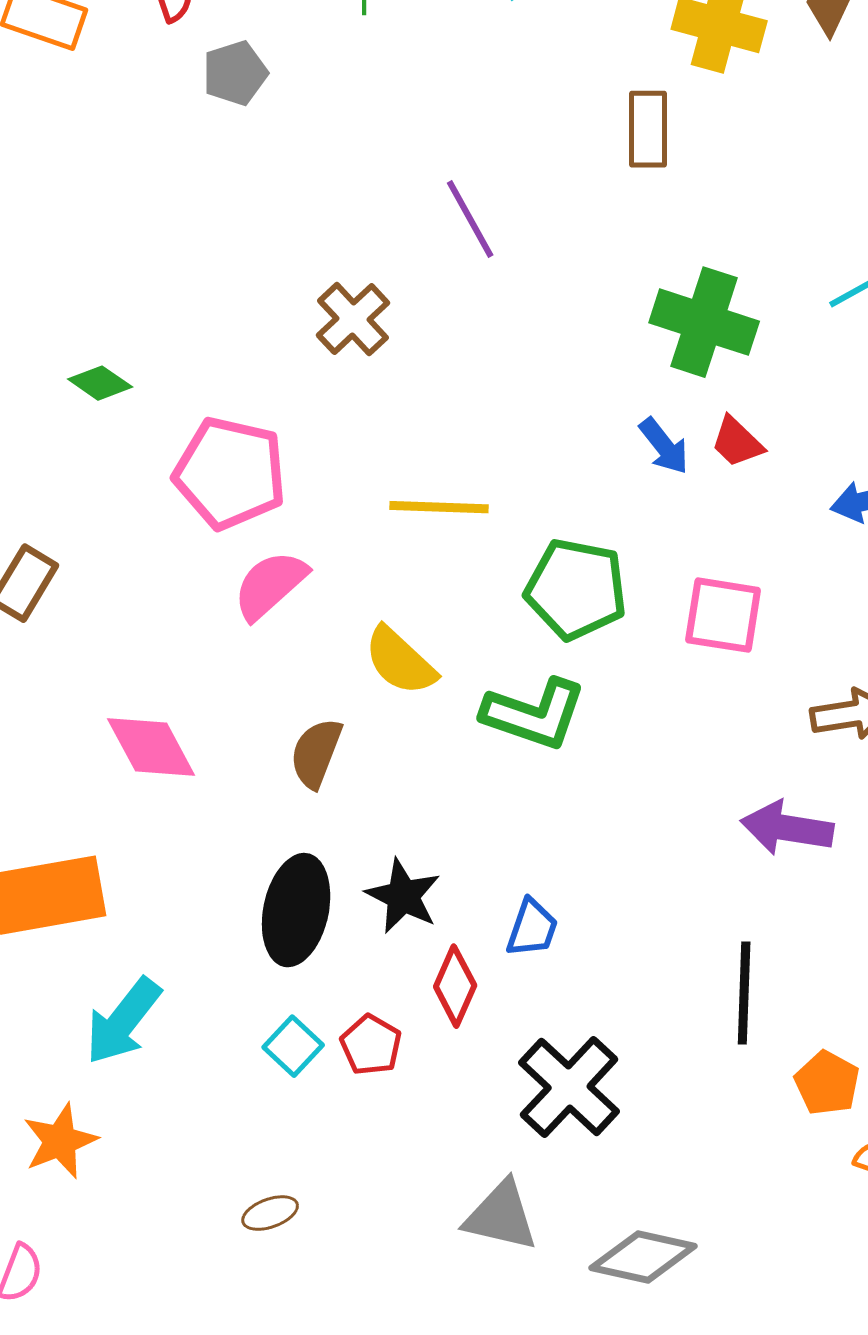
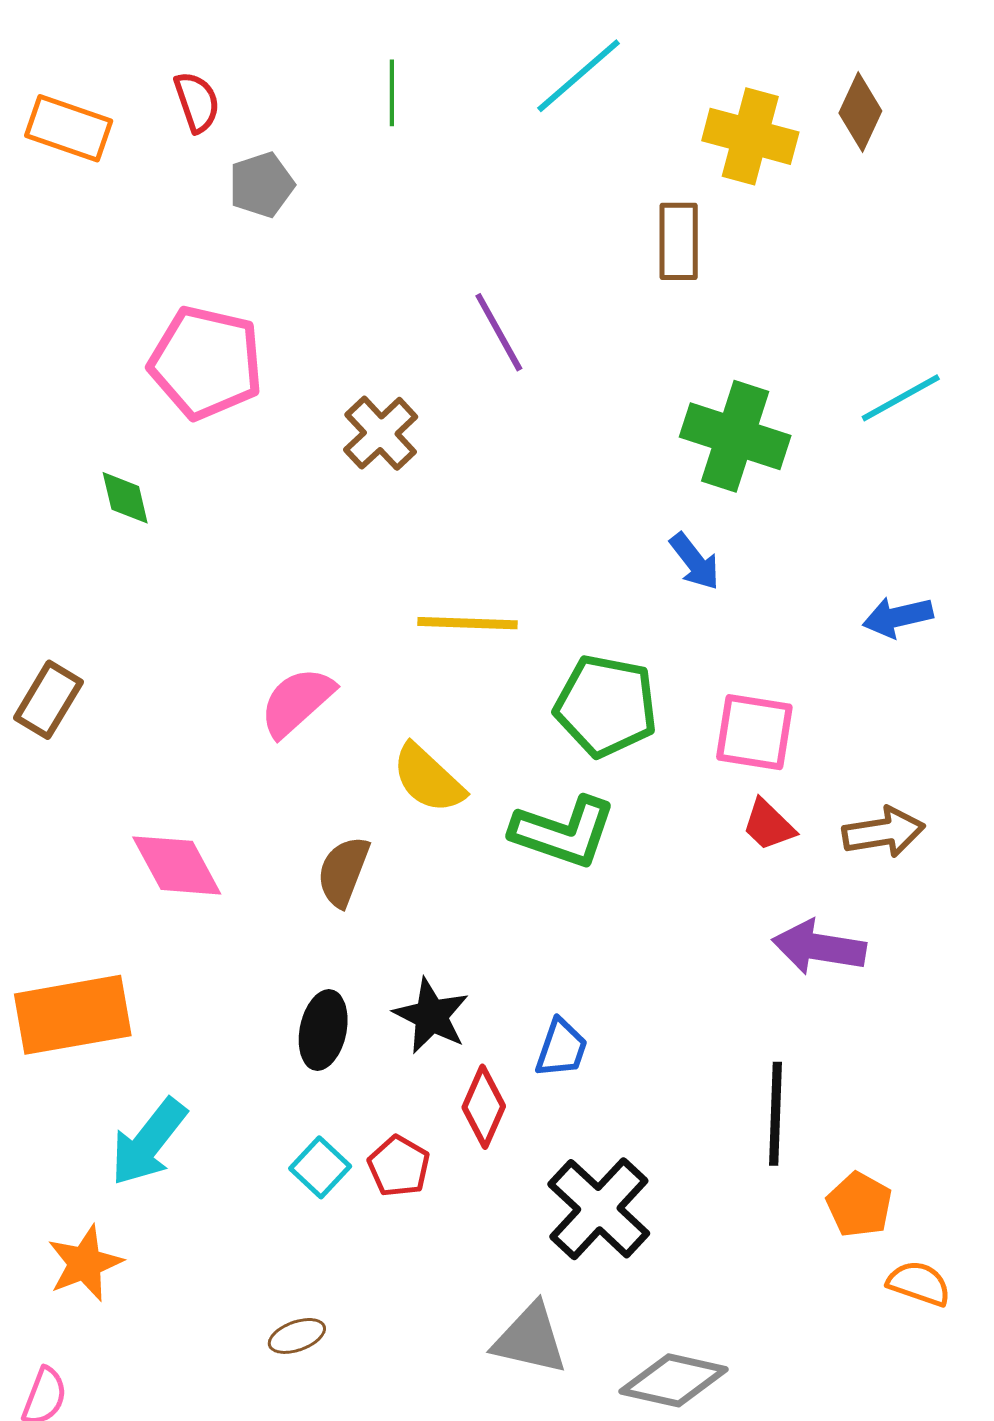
green diamond: (100, 383) -> (125, 498), turned 42
red trapezoid: (737, 442) -> (768, 825), moved
pink pentagon: (230, 473) -> (206, 363), moved
black ellipse: (296, 910) -> (323, 1030), size x0.7

